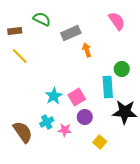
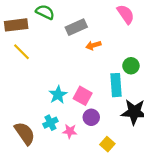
brown rectangle: (15, 31) -> (16, 25), size x1.5
orange arrow: (87, 50) -> (93, 45), turned -88
pink square: (77, 97) -> (83, 96), turned -30

